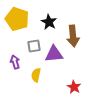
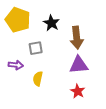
purple triangle: (54, 54) -> (79, 65), moved
purple arrow: (15, 62) -> (16, 65), turned 112

